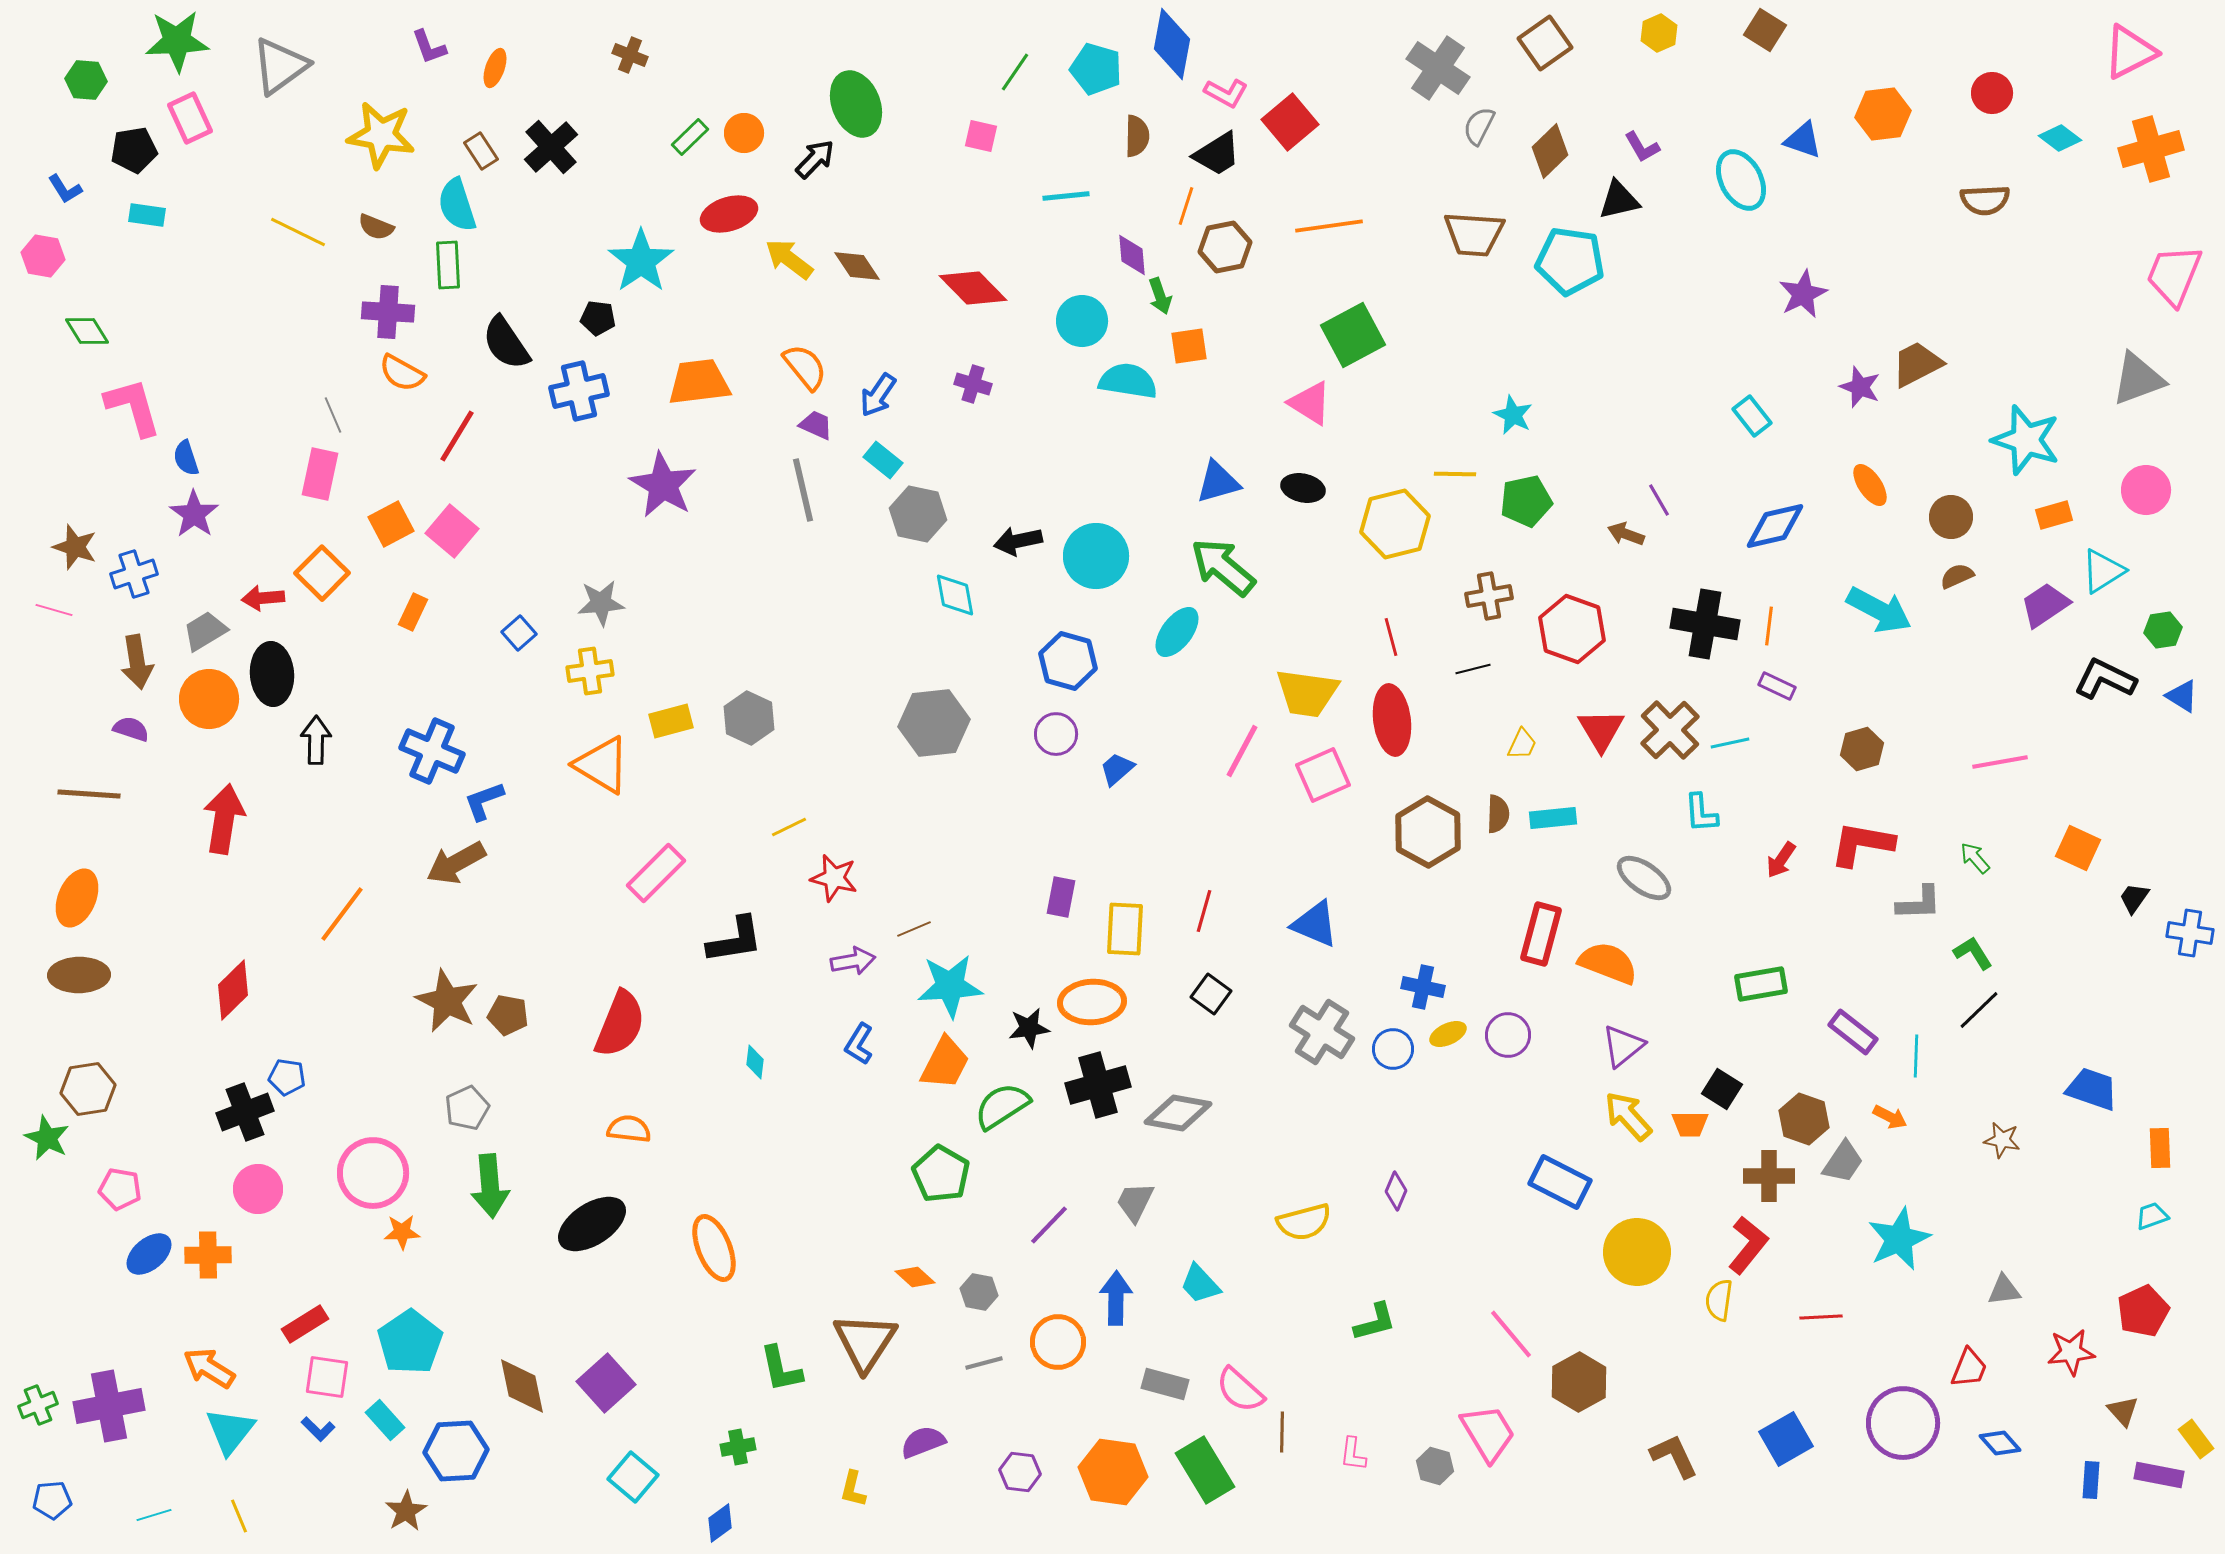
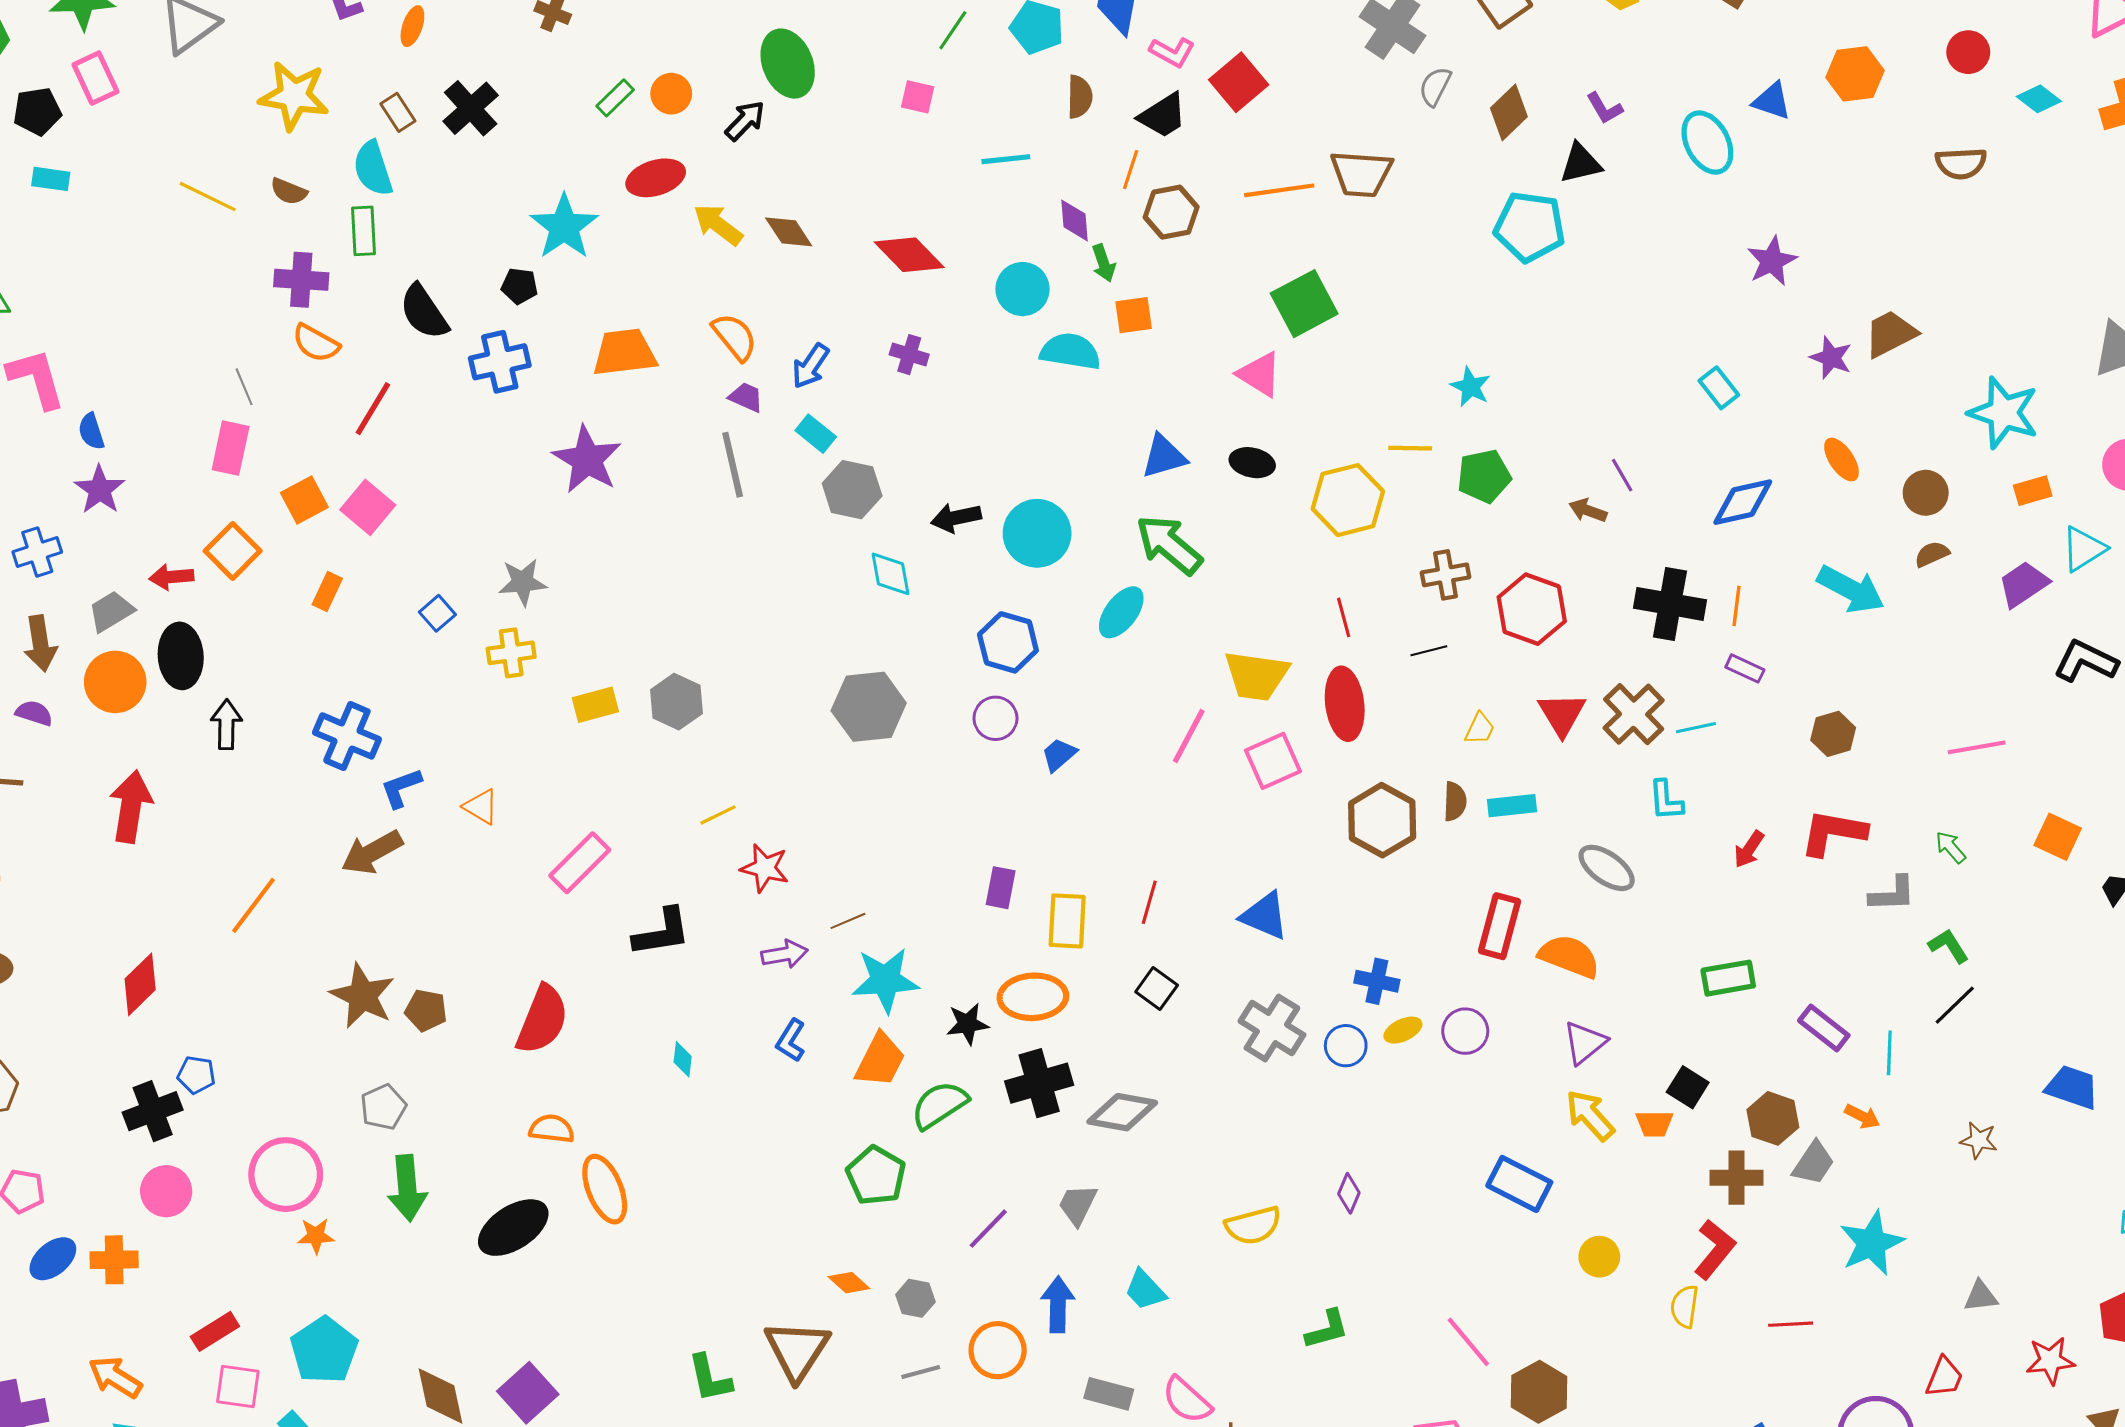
brown trapezoid: (1474, 234) -> (1361, 174), moved
orange triangle: (602, 765) -> (481, 807), moved, size x0.6
orange ellipse: (714, 1248) -> (605, 1189), moved
yellow circle: (1637, 1252) -> (1599, 1257), size x0.6

